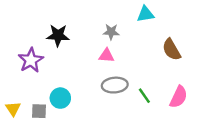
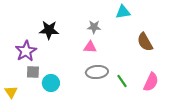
gray square: (39, 111) -> (33, 72), moved

